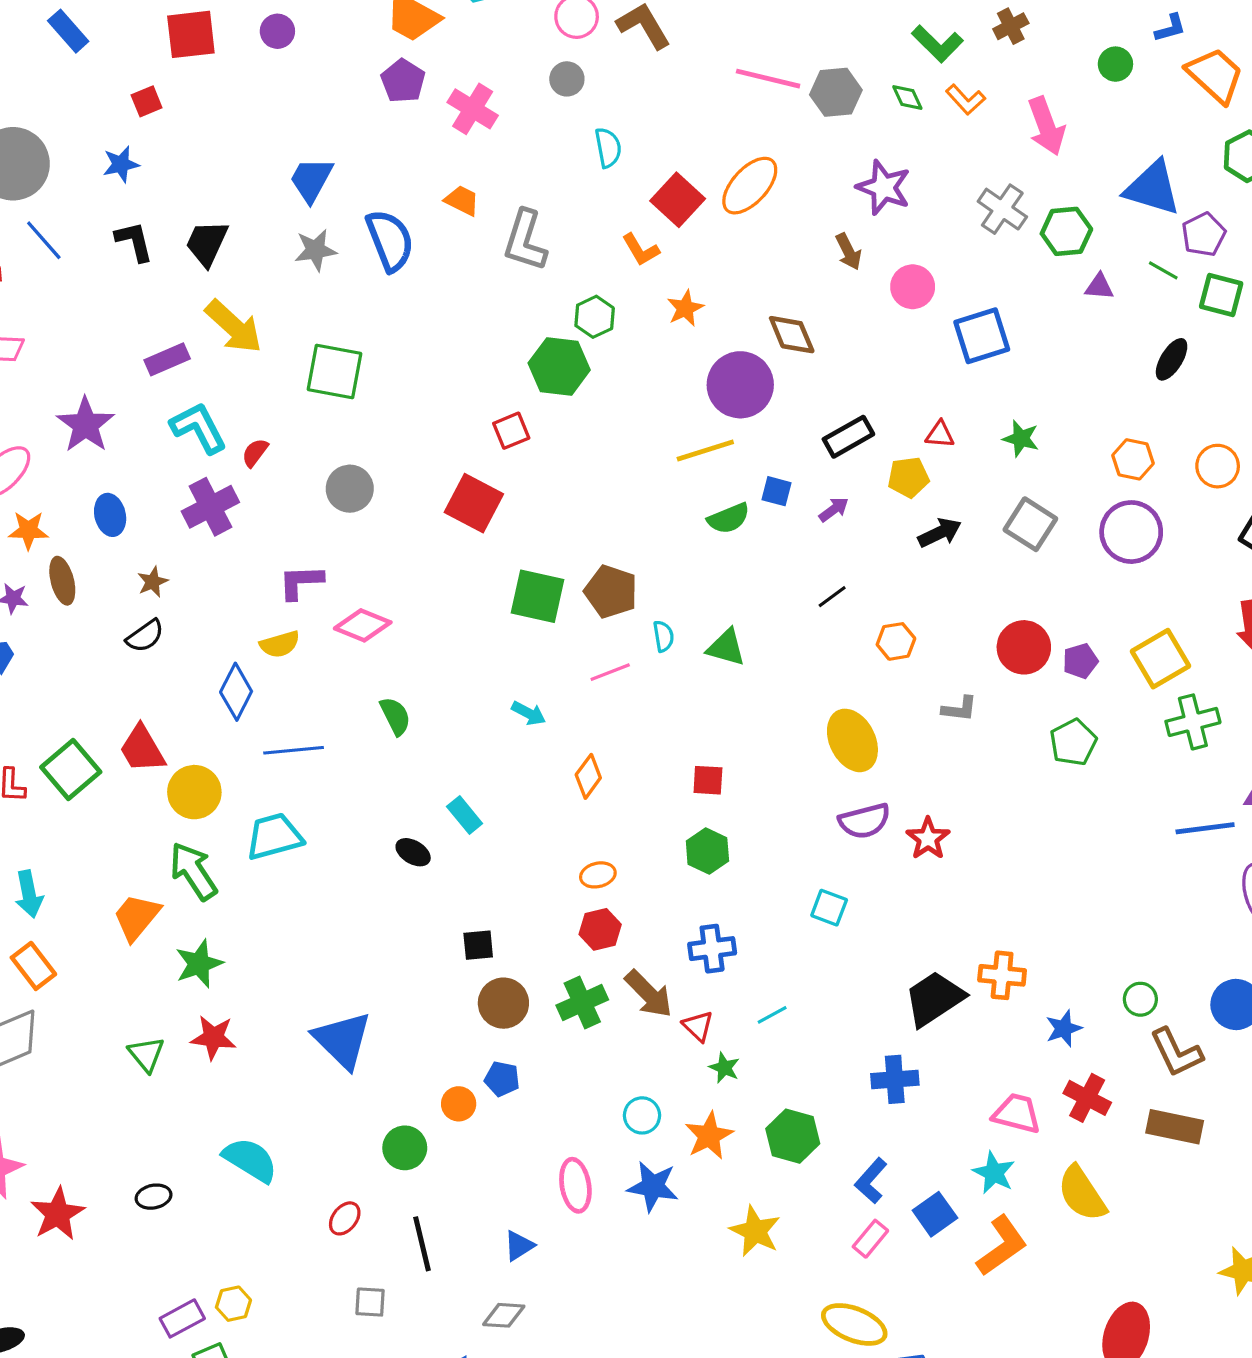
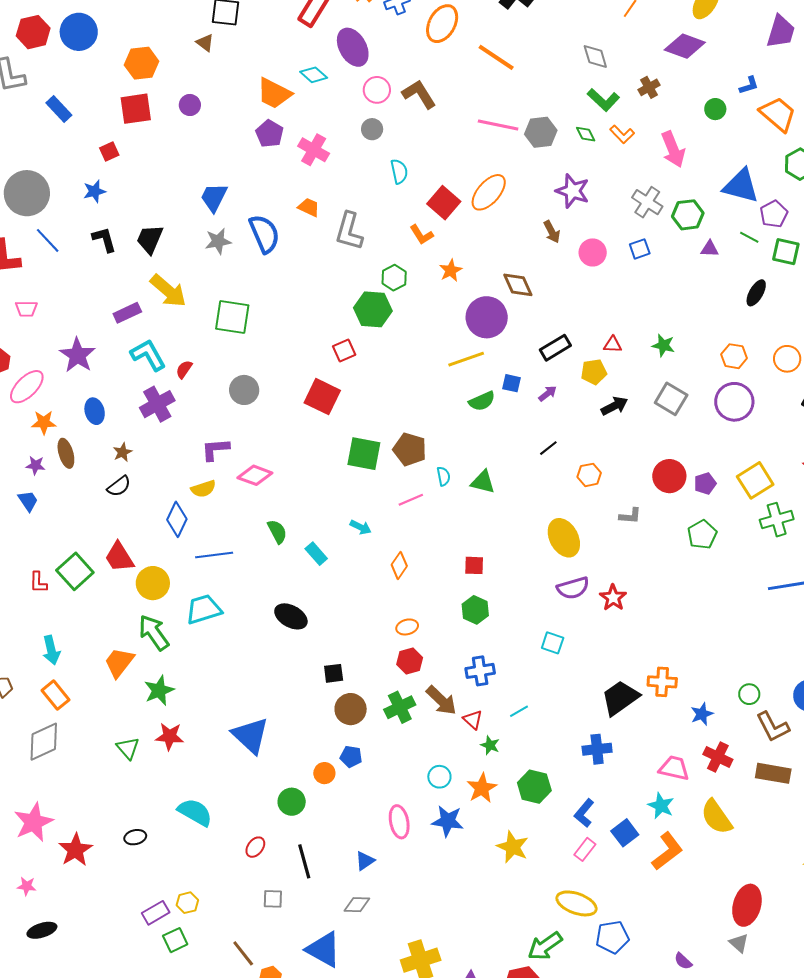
blue square: (982, 336) -> (640, 249), moved, size x0.6
cyan rectangle: (465, 815) -> (316, 554), moved
black ellipse: (413, 852) -> (291, 616), size x1.5

